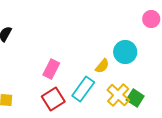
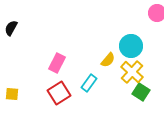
cyan rectangle: (83, 89) -> (89, 83), size x0.7
yellow cross: (118, 95) -> (132, 72), moved

